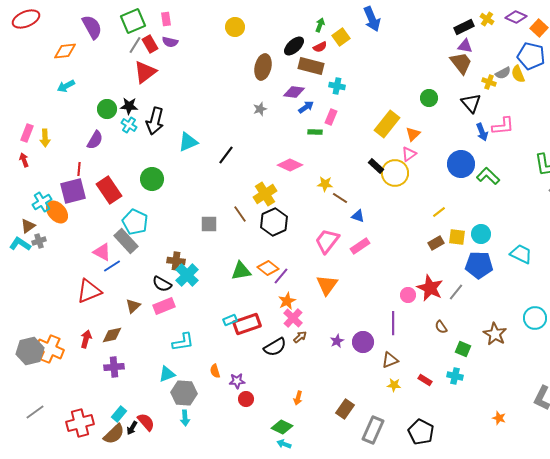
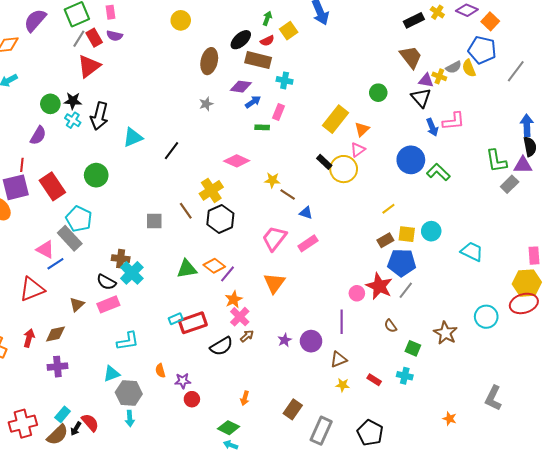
purple semicircle: (92, 27) -> (35, 20), turned -110
purple triangle: (465, 46) -> (426, 80), moved
blue pentagon: (479, 265) -> (402, 263), moved

